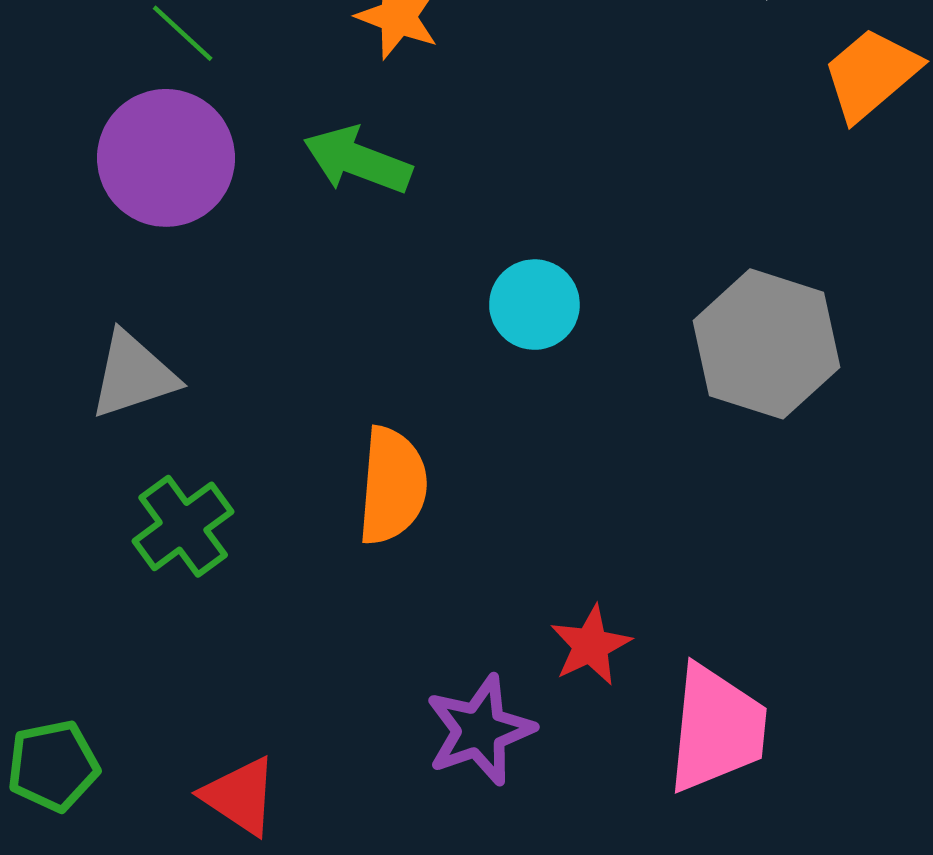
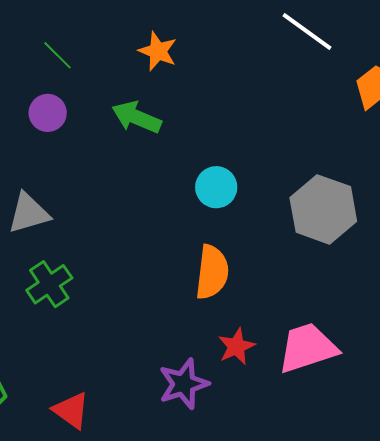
purple circle: (166, 158) -> (48, 113), size x0.6
orange semicircle: (392, 486) -> (212, 272), moved
pink trapezoid: (717, 729) -> (307, 348), moved, turned -116

